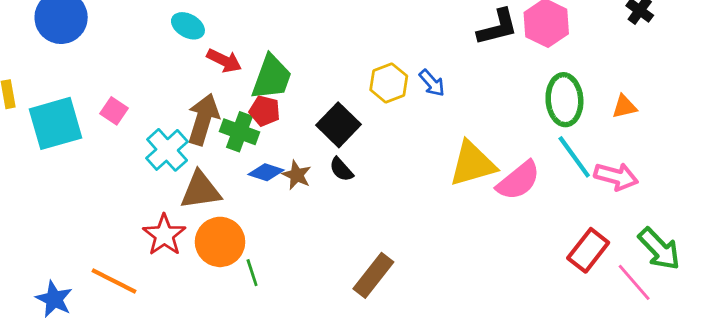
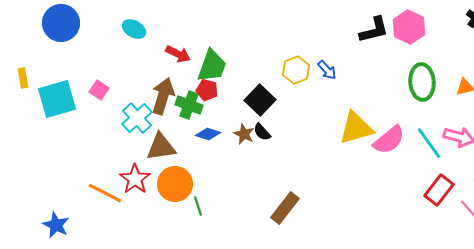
cyan ellipse: (188, 26) -> (134, 29), moved
cyan line: (574, 157) -> (429, 143), moved
brown star: (297, 175) -> (244, 134), moved
orange line: (114, 281) -> (105, 193), moved

